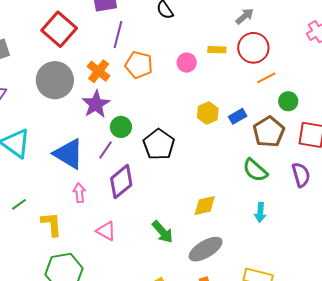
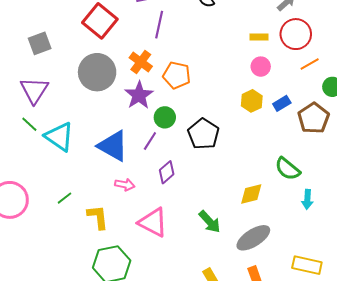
pink circle: (187, 63) -> (261, 67), moved
orange pentagon: (139, 65) -> (177, 75), moved
green semicircle: (255, 170) -> (288, 169), moved
purple diamond: (121, 182) -> (167, 172), size x0.7
pink arrow: (79, 193) -> (125, 185), turned 108
pink triangle: (106, 231) -> (153, 222), size x1.5

